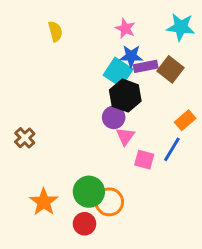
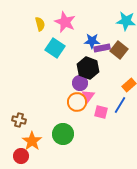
pink star: (125, 28) -> (65, 22), moved, size x1.5
cyan square: (118, 72) -> (55, 48), moved
brown cross: (25, 138) -> (19, 120), moved, turned -32
orange circle: (109, 202) -> (77, 102), moved
red circle: (85, 224) -> (21, 156), moved

